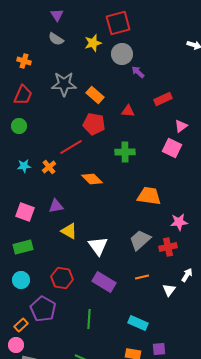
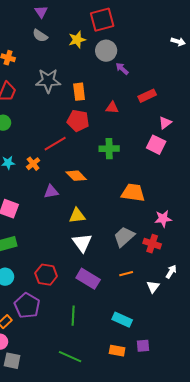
orange rectangle: (95, 95) -> (79, 92), turned 42
purple triangle: (56, 206) -> (51, 192), moved
yellow triangle: (69, 231) -> (77, 216), moved, turned -36
red cross: (168, 247) -> (152, 244), turned 30

